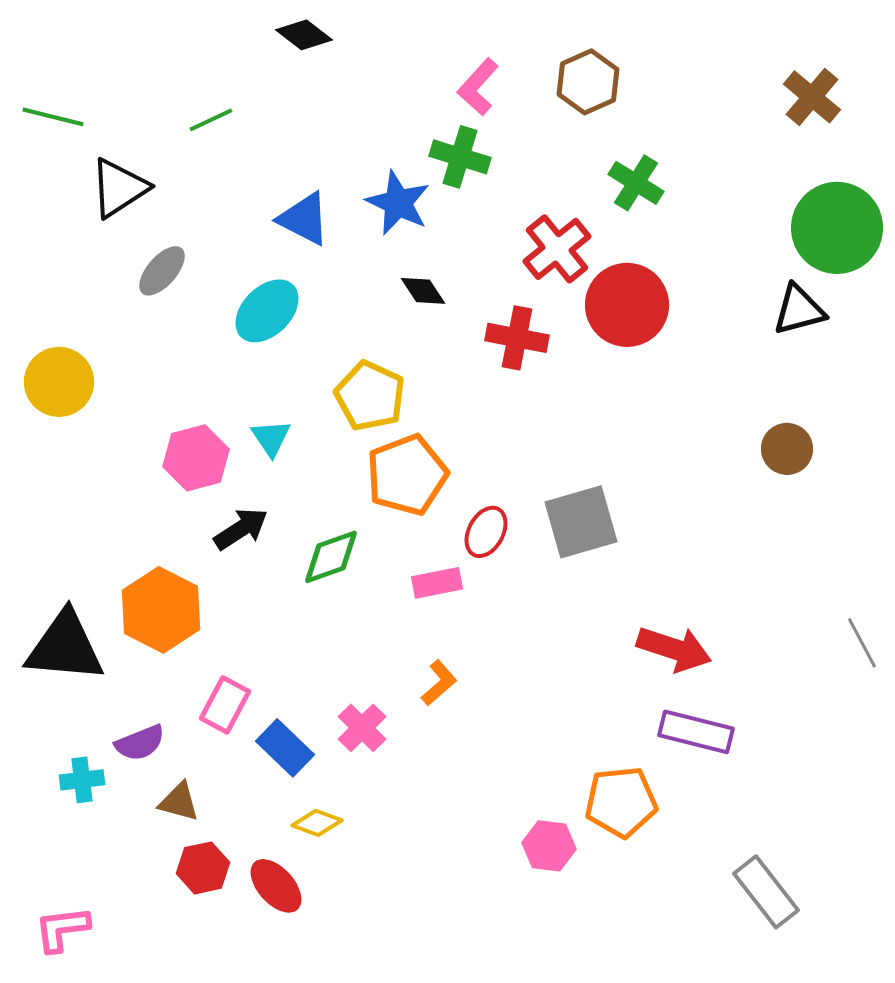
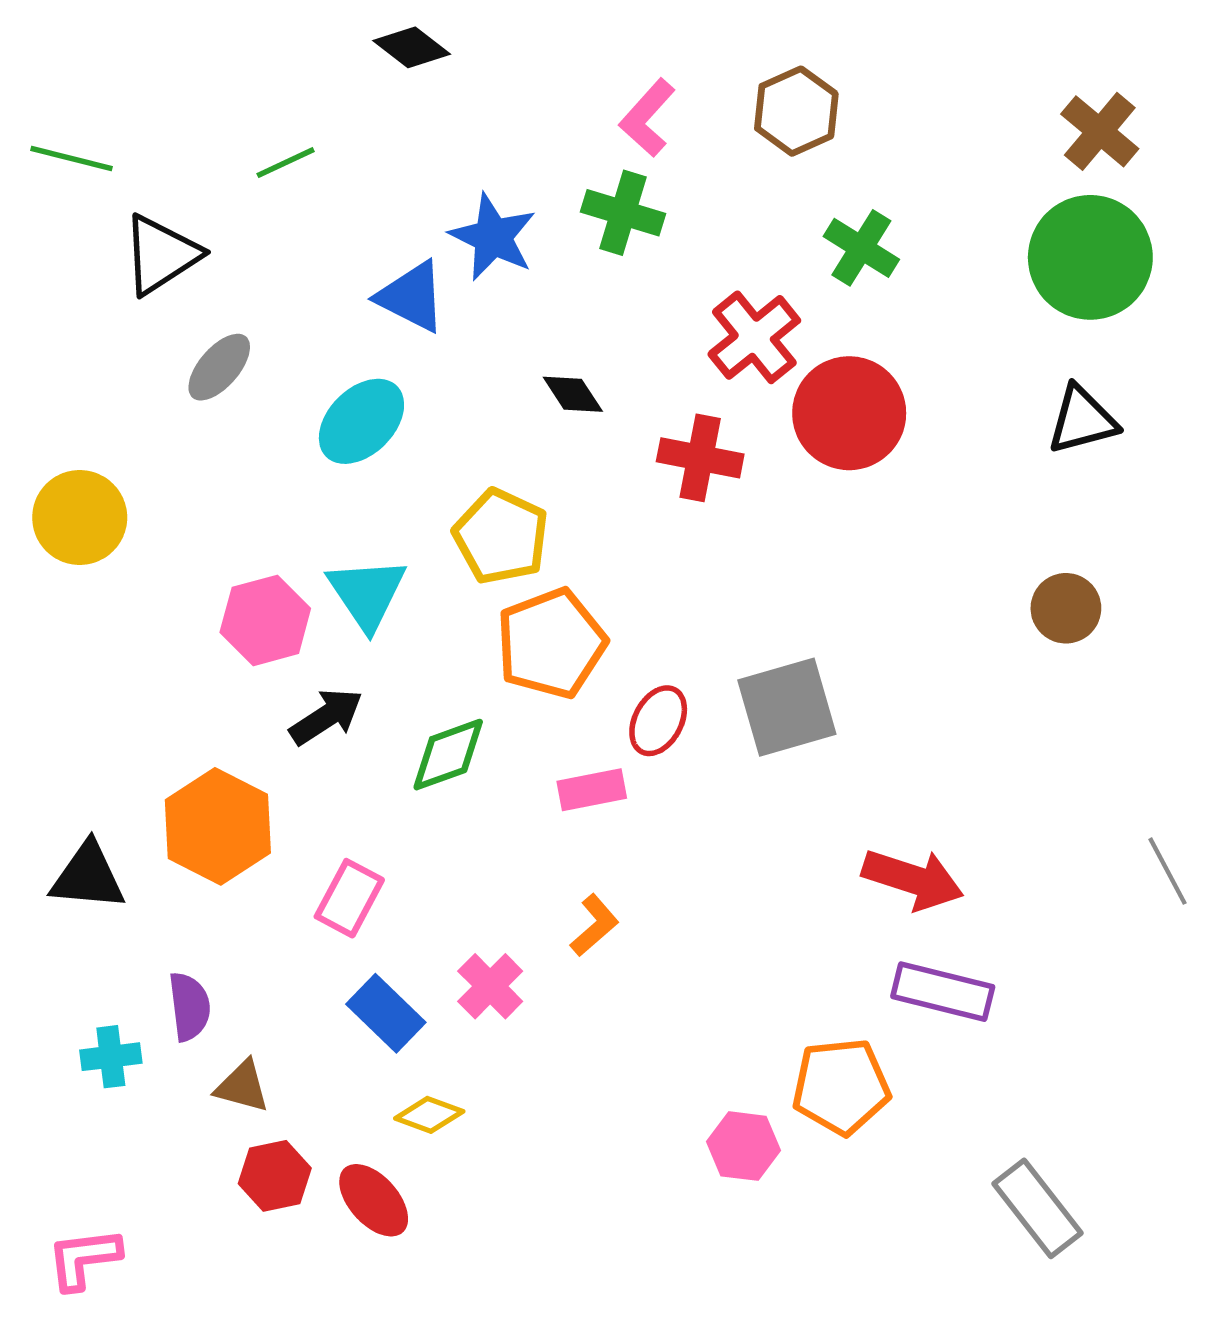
blue star: (398, 203) -> (493, 237), moved
green circle: (837, 228) -> (1090, 257), moved
cyan triangle: (271, 438) -> (367, 593), size x1.5
black triangle: (65, 647) -> (88, 876), size x0.7
pink rectangle: (225, 705) -> (349, 898), moved
purple semicircle: (140, 743) -> (189, 1007), turned -75

